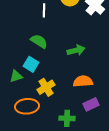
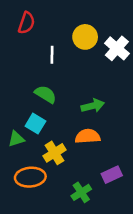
orange semicircle: (83, 81) -> (88, 136), moved
green cross: (67, 118) -> (81, 192), turned -35

